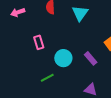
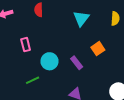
cyan triangle: (80, 13) -> (81, 18), moved

